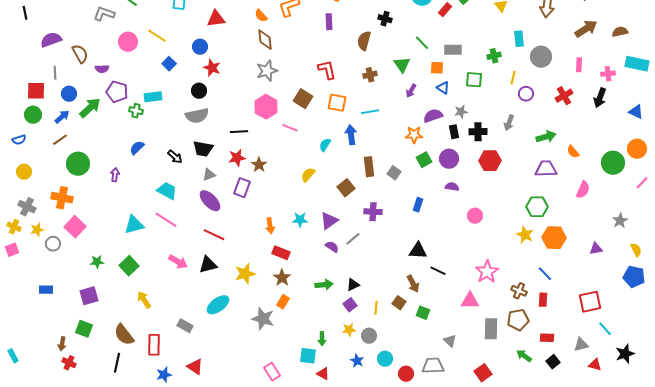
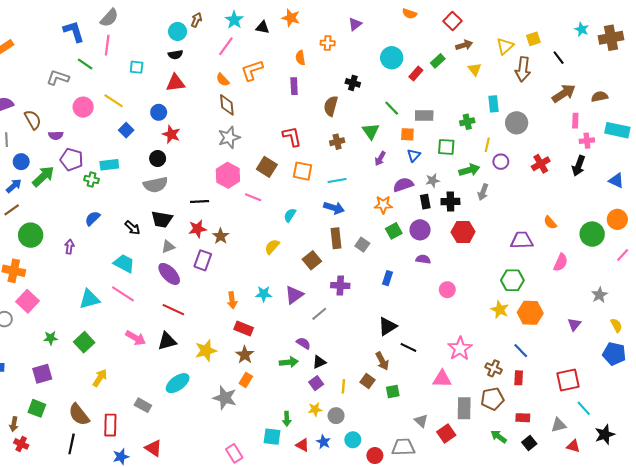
pink rectangle: (579, 65) -> (575, 121), moved
blue triangle: (443, 88) -> (414, 155), turned 40
blue arrow: (351, 135) -> (334, 208), moved, turned 114
green arrow: (546, 137) -> (469, 170), moved
purple semicircle: (332, 247) -> (304, 343), moved
purple triangle: (596, 249) -> (574, 324), turned -40
black triangle: (418, 251) -> (387, 326), turned -36
yellow arrow: (144, 300) -> (100, 378), turned 66
green square: (423, 313) -> (393, 391), turned -32
red square: (483, 373) -> (446, 433), moved
red triangle: (323, 374) -> (302, 445), moved

